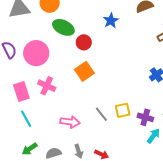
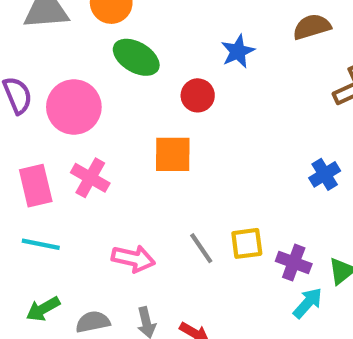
red circle: (84, 42) -> (198, 95), moved
orange square: (84, 71) -> (173, 154), turned 30
cyan line: (26, 119) -> (41, 244), turned -54

